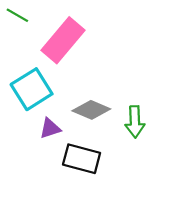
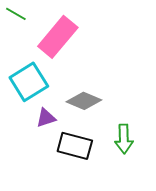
green arrow: (135, 122) -> (124, 139), moved

